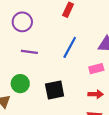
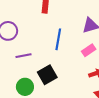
black square: (55, 90) -> (47, 75), moved

